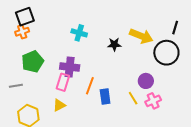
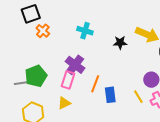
orange cross: (22, 32) -> (43, 31), moved, turned -32
green pentagon: (33, 62) -> (36, 76), moved
purple cross: (70, 67) -> (75, 65), turned 30

